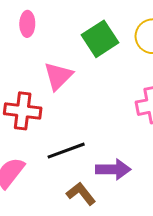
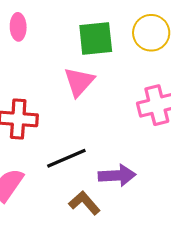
green square: (100, 39) -> (96, 39), turned 30
pink triangle: (58, 76) -> (79, 82), moved

